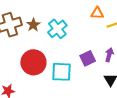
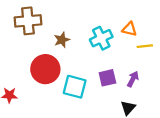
brown star: (33, 25) -> (62, 40), moved
cyan cross: (57, 29) -> (101, 38), moved

